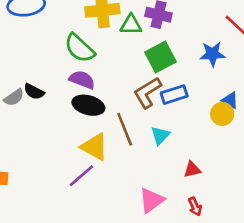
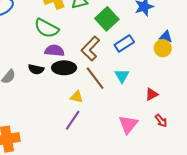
black semicircle: (34, 92) -> (36, 69), moved
brown L-shape: (147, 93) -> (90, 48), moved
yellow triangle: (95, 147) -> (77, 97), size x0.6

